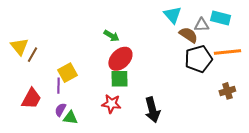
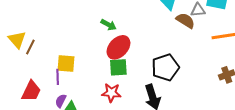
black pentagon: (198, 59) -> (165, 67), moved
yellow square: (67, 73) -> (66, 64), turned 36

